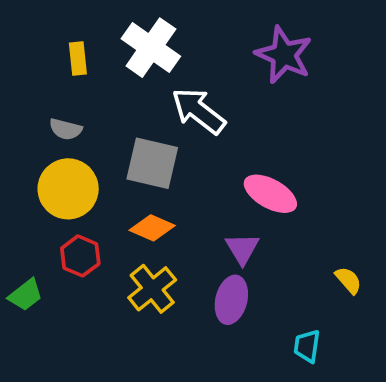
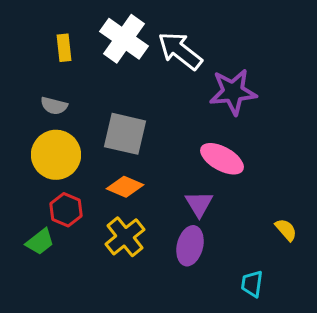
purple star: (284, 55) -> (233, 92), moved, turned -30
white arrow: (198, 111) -> (180, 51), moved
green trapezoid: (25, 295) -> (40, 242), moved

